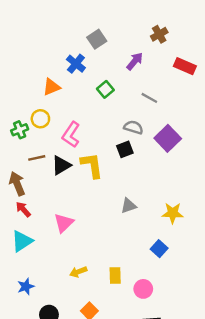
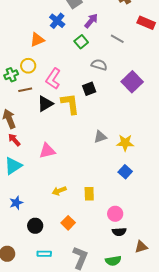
purple arrow: (135, 61) -> (91, 21), moved
gray line: (149, 98) -> (117, 39), moved
gray semicircle: (133, 127) -> (99, 65), moved
black square: (125, 149) -> (89, 89), moved
brown line: (37, 158) -> (25, 90), moved
yellow star: (173, 213) -> (125, 143), moved
pink triangle: (64, 223) -> (47, 151), turned 30
pink circle: (143, 289) -> (115, 214), moved

